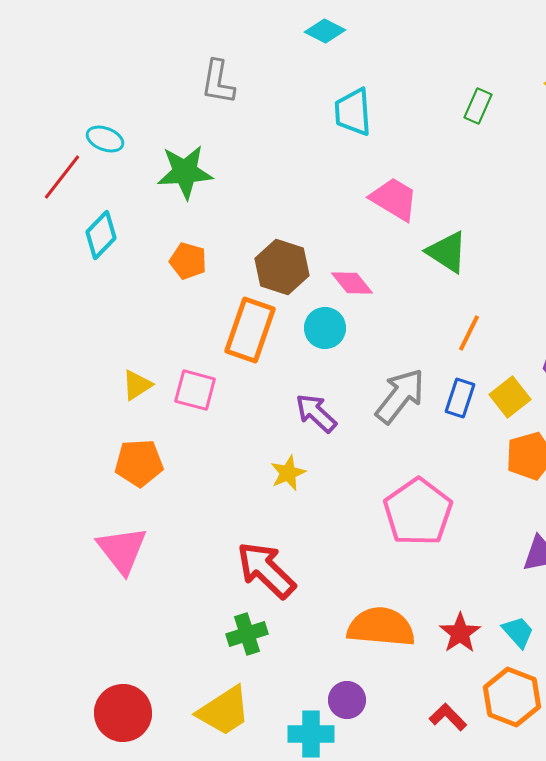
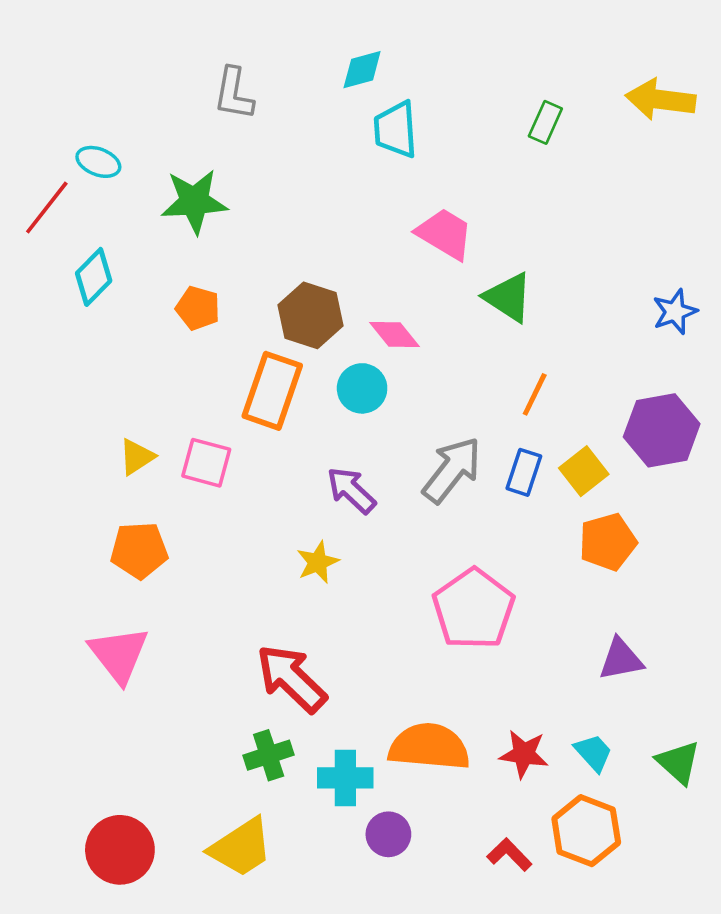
cyan diamond: (325, 31) -> (362, 70), moved, turned -42
red star: (460, 633) -> (524, 754), turned -30
cyan cross: (311, 734) -> (345, 778), moved

